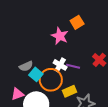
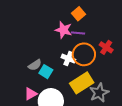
purple line: (73, 66) -> (78, 33), moved
orange circle: (51, 80) -> (84, 54), moved
yellow rectangle: (69, 91) -> (82, 83), size x1.6

